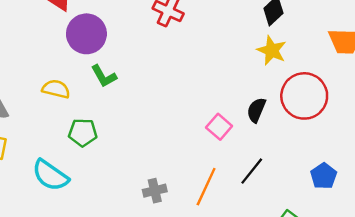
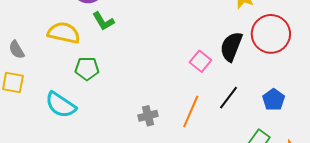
yellow semicircle: (56, 89) -> (64, 33), size x1.4
black semicircle: (256, 110) -> (231, 47), size x1.4
blue pentagon: (324, 176) -> (274, 100), moved

